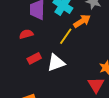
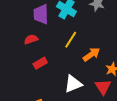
orange arrow: (82, 21) -> (91, 54), moved
white triangle: (56, 63) -> (73, 84), moved

